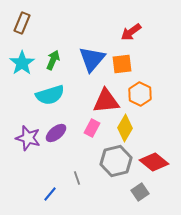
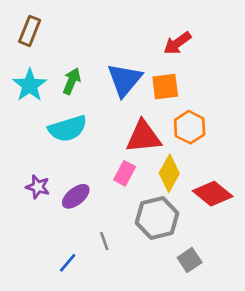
purple ellipse: (56, 133) -> (76, 196), moved
purple star: (28, 138) -> (38, 187), size x0.7
red diamond: (154, 162) -> (213, 194), moved

